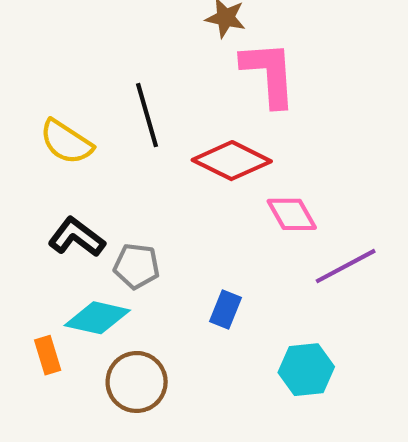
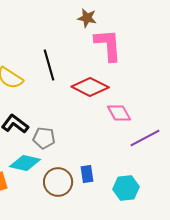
blue rectangle: (226, 310) -> (87, 174), moved, turned -30
brown circle: (137, 382) -> (58, 182), moved

